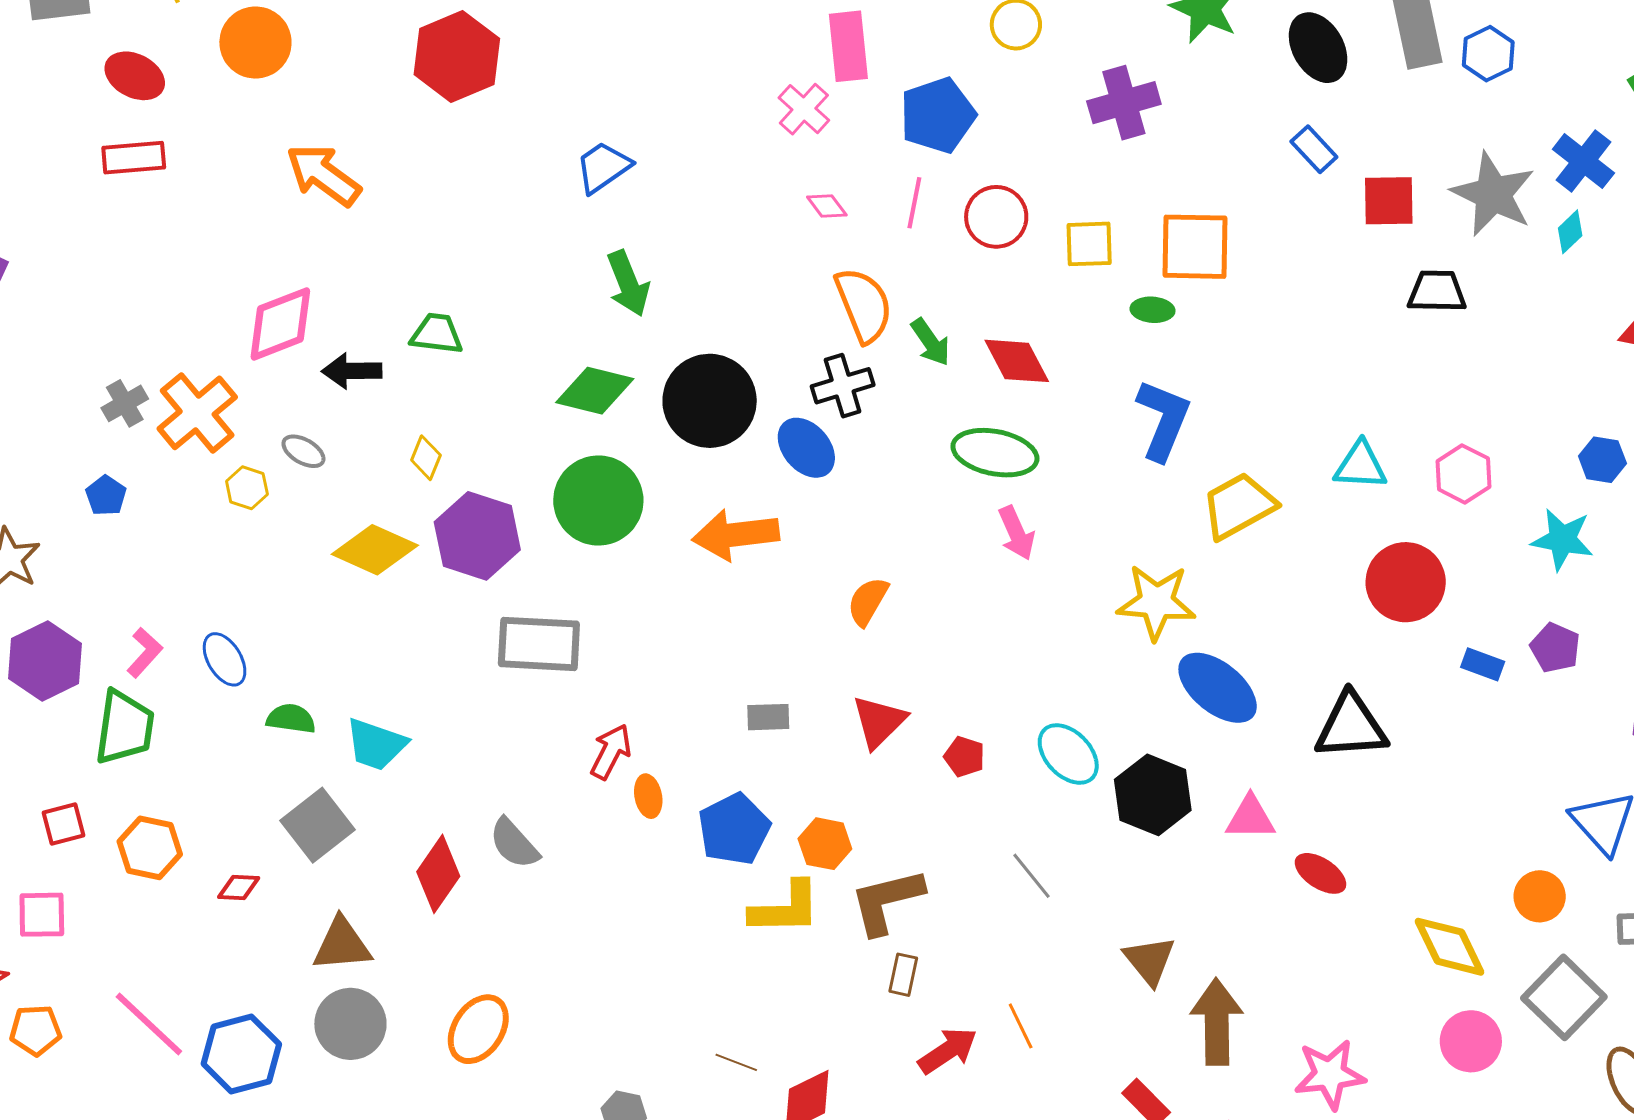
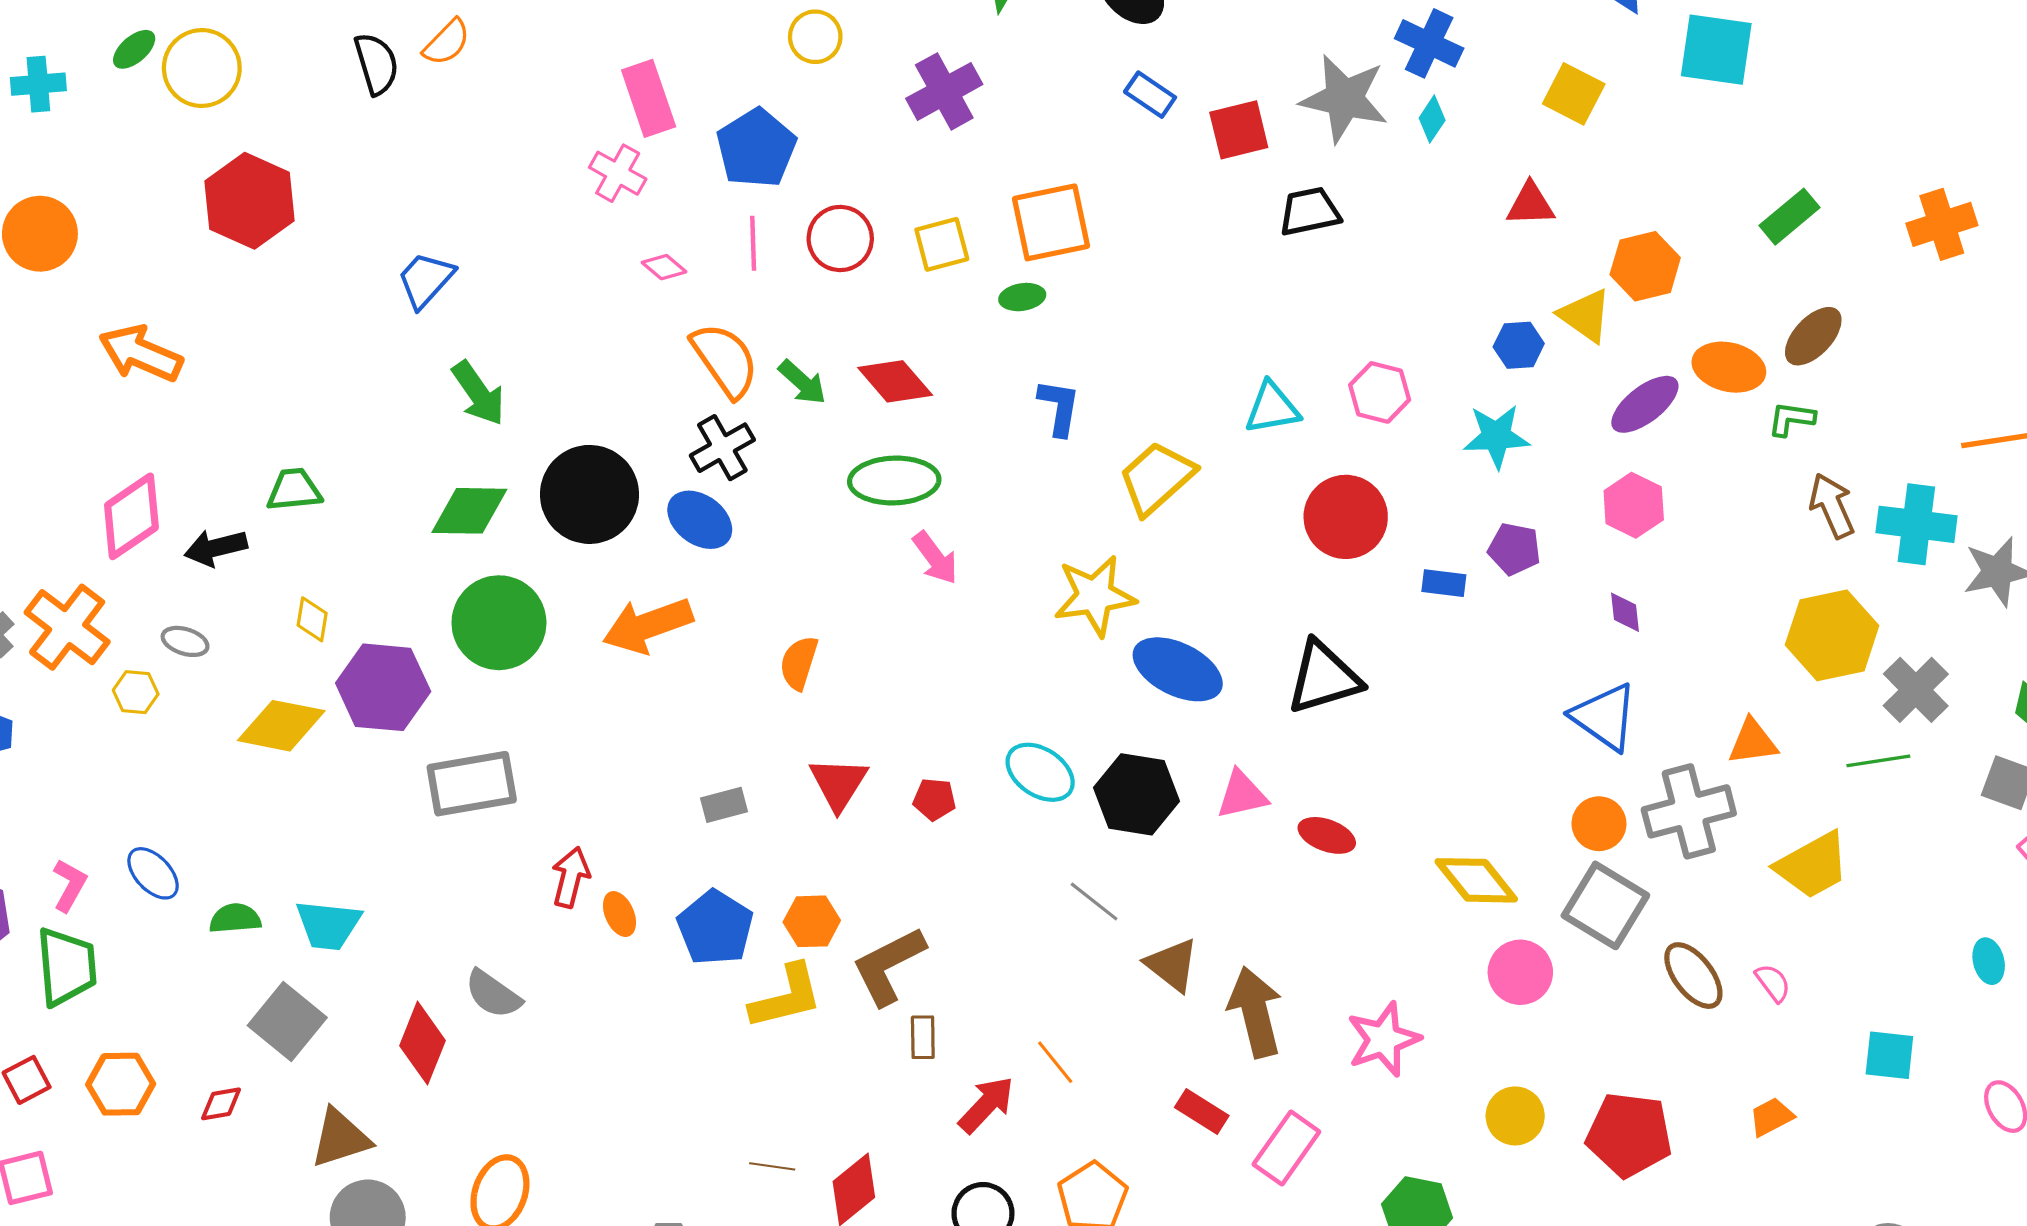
blue L-shape: (1163, 420) -> (1059, 407), size x0.7
gray line: (1031, 876) -> (1094, 901), moved
orange circle: (1540, 896) -> (1599, 824), moved

